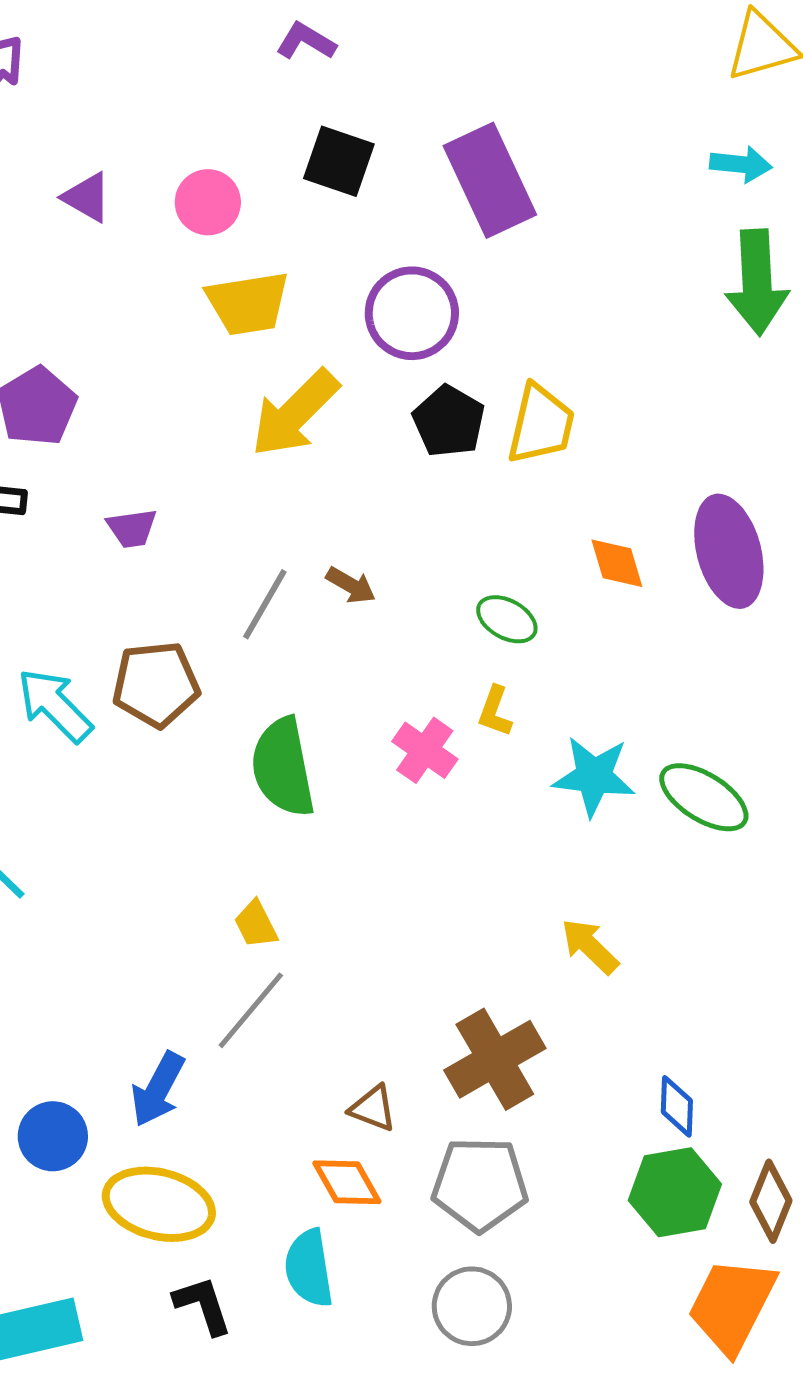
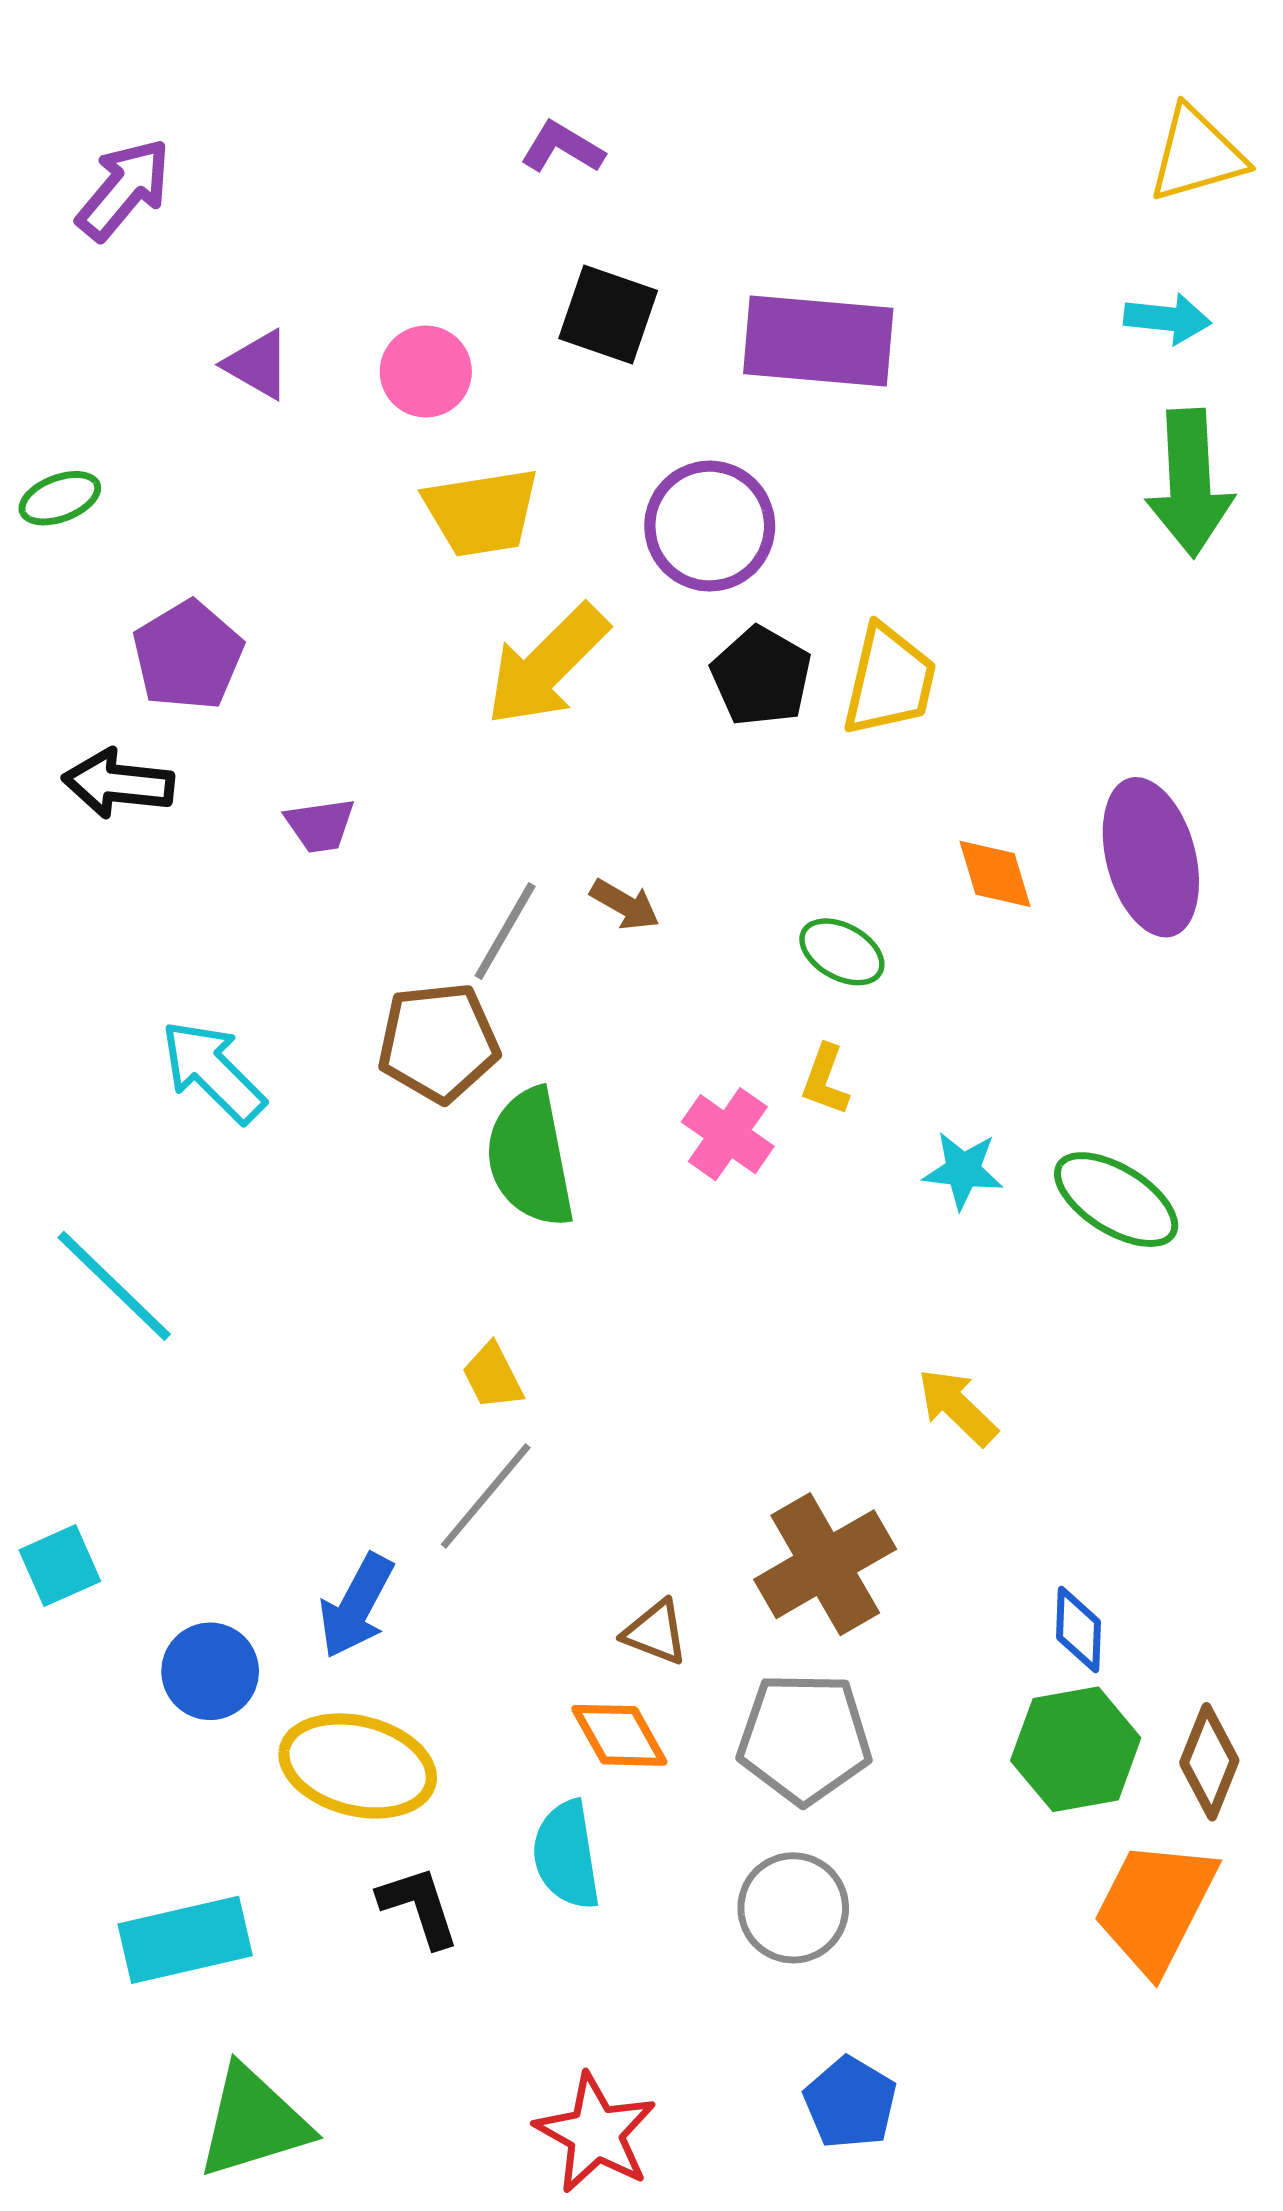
purple rectangle: (490, 180) -> (818, 341), turned -60
brown pentagon: (156, 684) -> (438, 1042), moved
cyan star: (594, 776) -> (963, 1170), size x0.7

